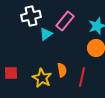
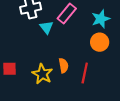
cyan triangle: (46, 34) -> (47, 27), turned -32

